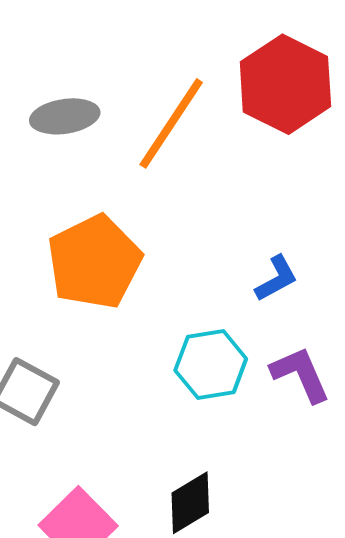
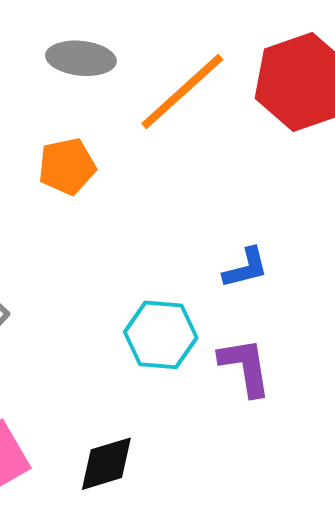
orange pentagon: (94, 262) -> (67, 166), moved, size x0.6

